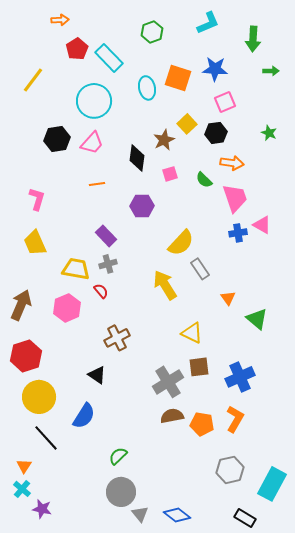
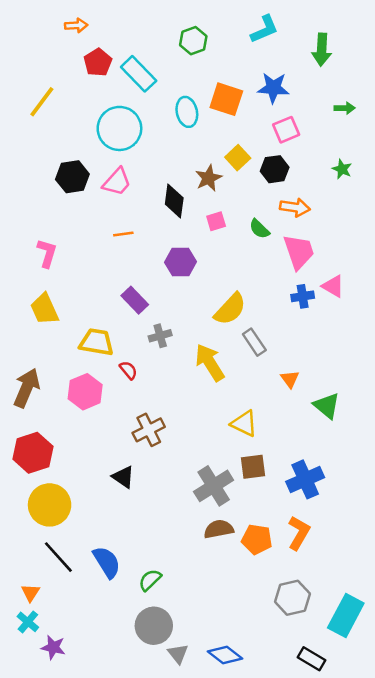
green arrow: (271, 71) -> (345, 108), moved
gray cross: (108, 264) -> (160, 336), moved
blue semicircle: (84, 416) -> (107, 562), moved, turned -64

